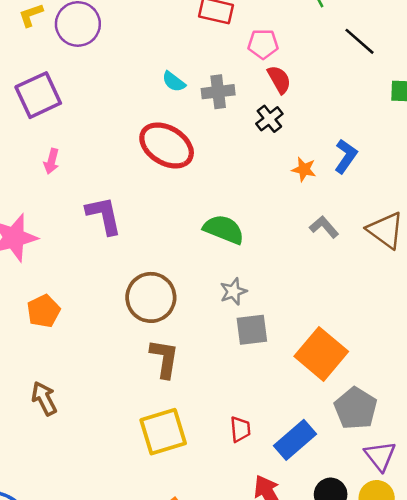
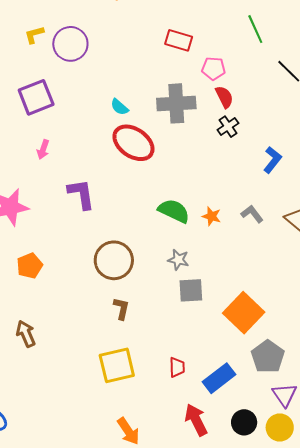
cyan semicircle: (174, 82) -> (120, 107), moved
gray cross: (218, 92) -> (176, 103), size x1.5
black cross: (269, 119) -> (228, 127), moved
orange star: (304, 169) -> (212, 216), moved
gray star: (233, 292) -> (178, 260), turned 30
brown L-shape: (164, 359) -> (121, 309), size x0.7

